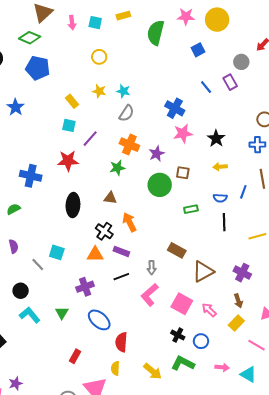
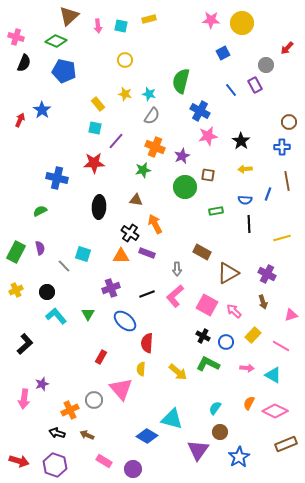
green semicircle: (156, 33) -> (181, 81), moved
black line: (121, 277) -> (147, 294), moved
yellow rectangle: (236, 323) -> (253, 335), moved

